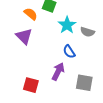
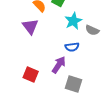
blue semicircle: (69, 52) -> (72, 47), turned -72
gray square: (84, 83) -> (74, 84), moved

